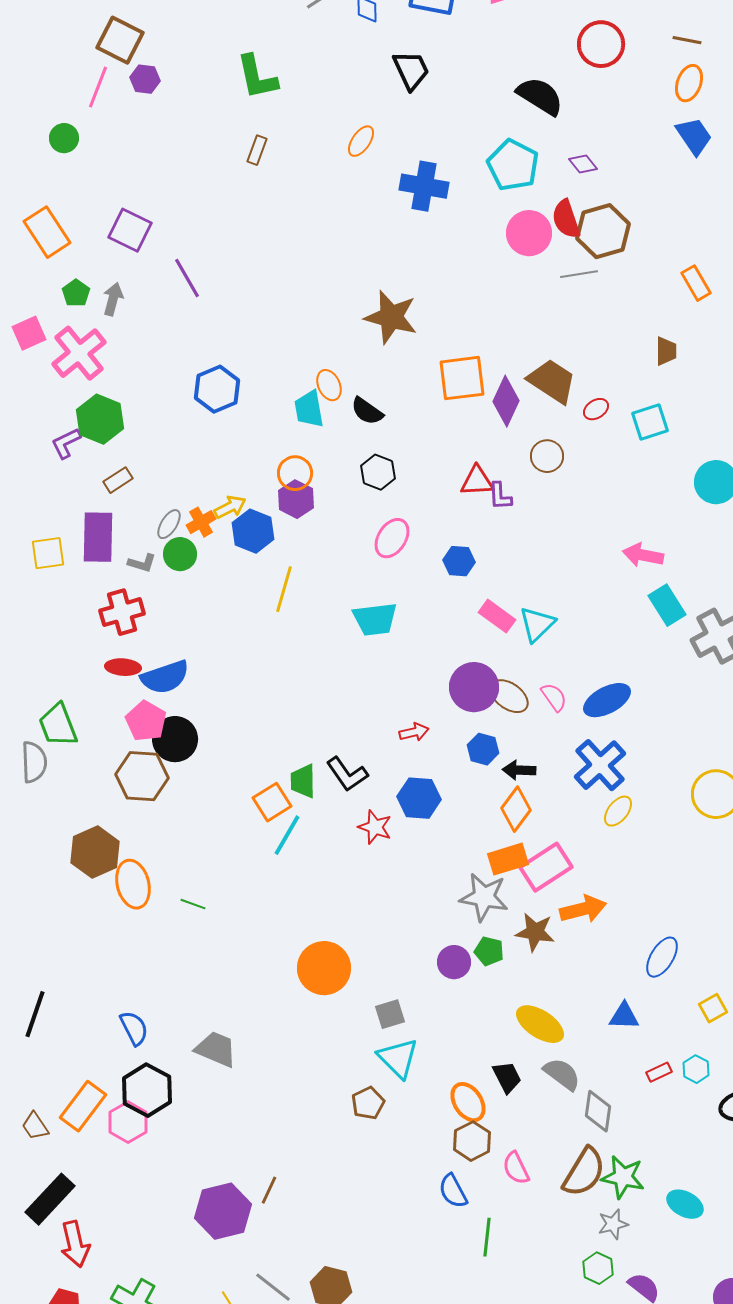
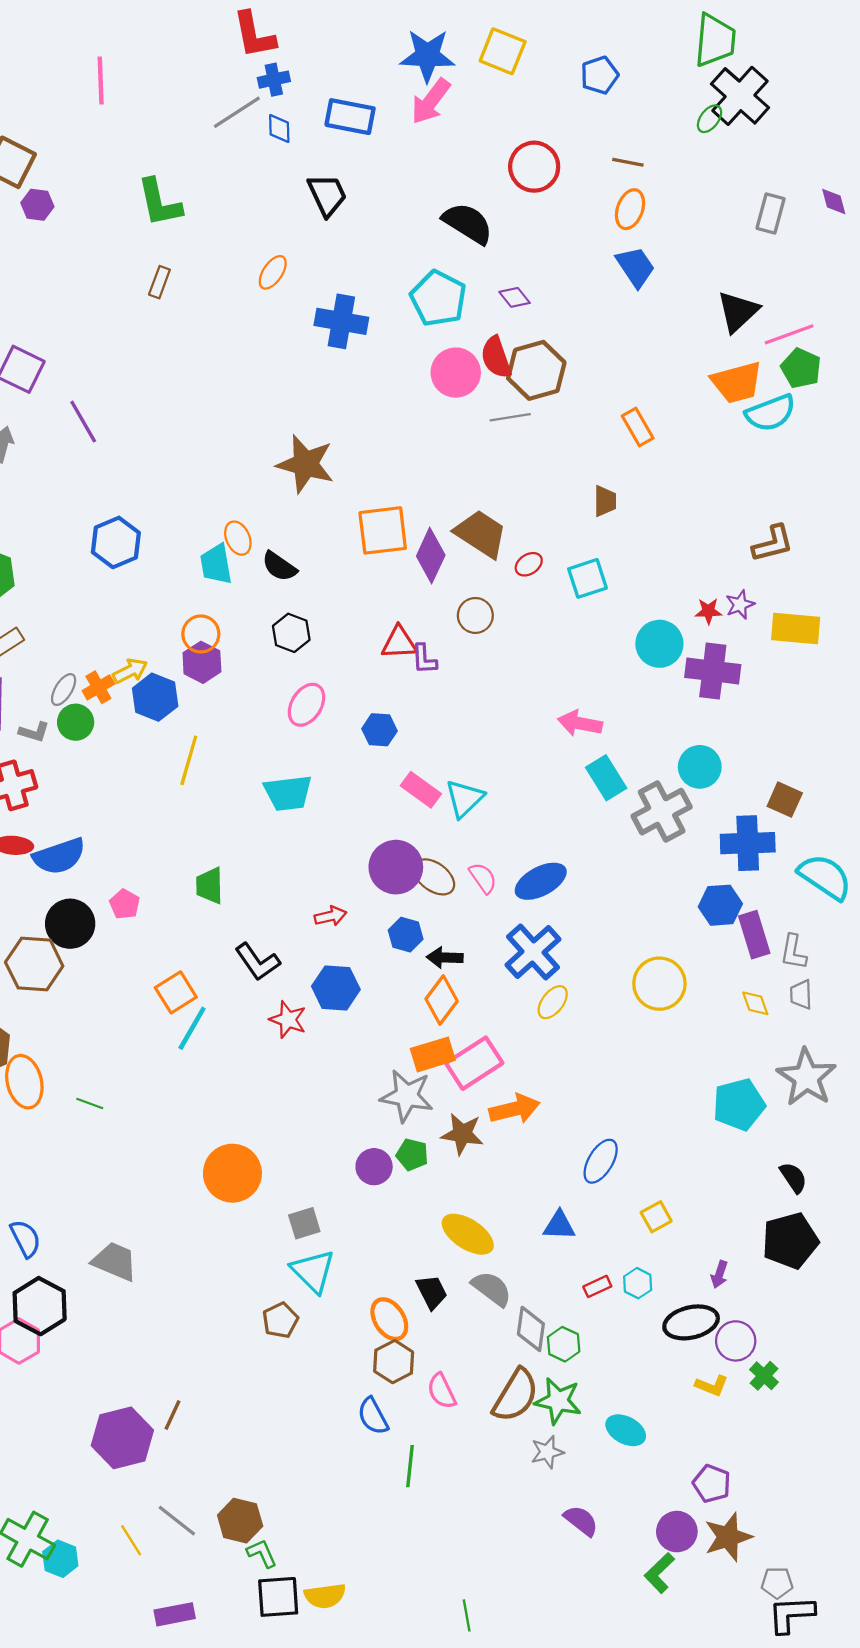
pink pentagon: (146, 721) -> (125, 904), moved, size x0.7
green trapezoid: (303, 781) -> (210, 886), moved
green hexagon: (598, 1268) -> (564, 1344), moved

